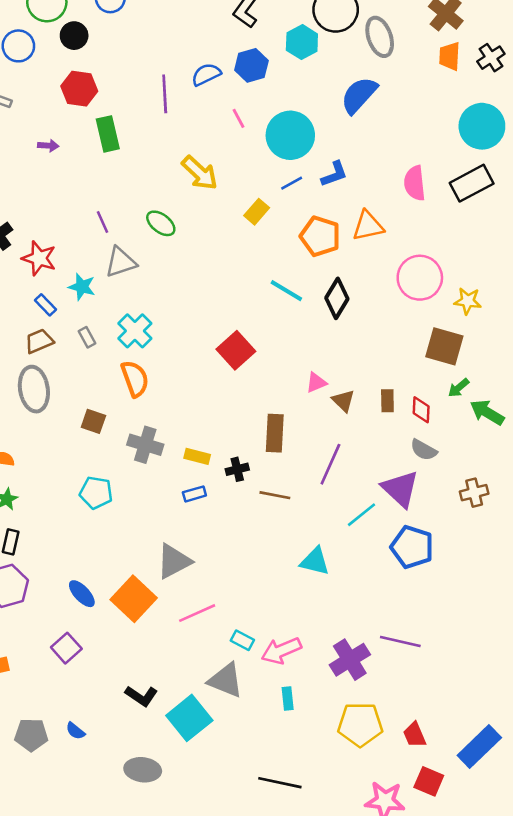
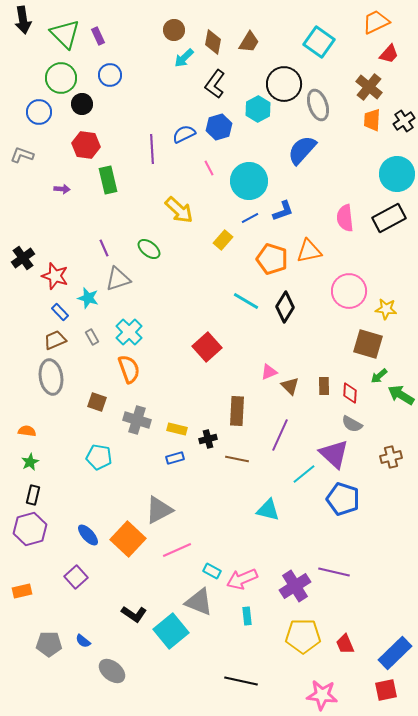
gray ellipse: (143, 770) -> (112, 671), moved, turned 32
red square: (429, 781) -> (386, 690), moved, turned -35

